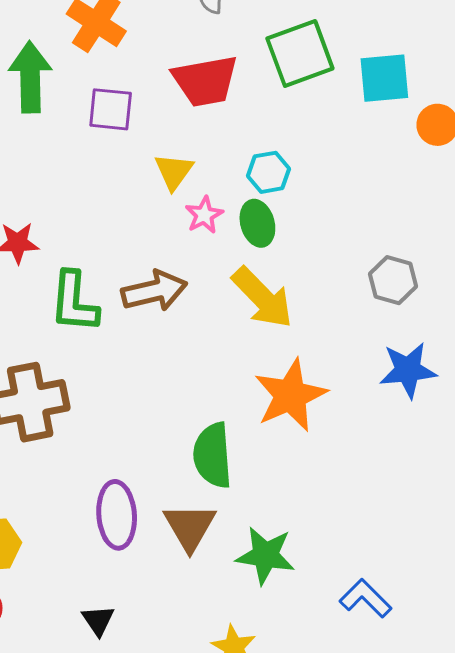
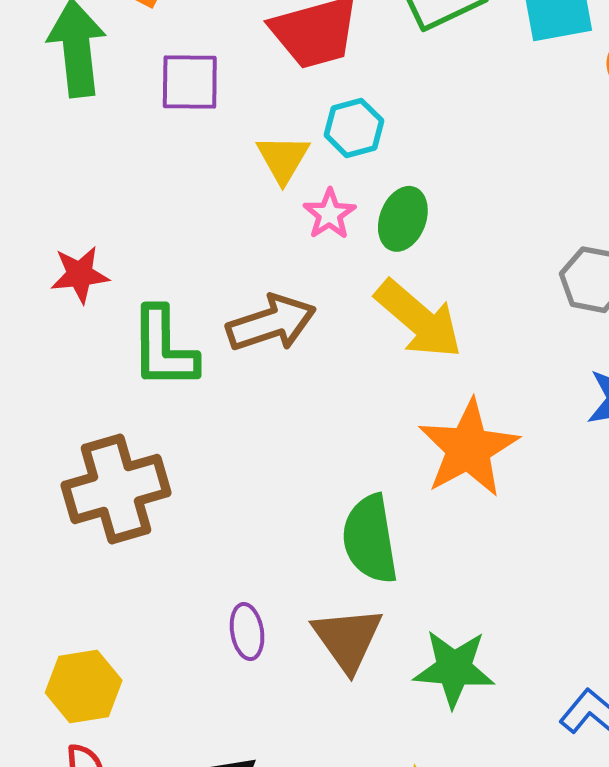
cyan hexagon: (268, 172) -> (354, 128), moved
green ellipse: (257, 223) -> (403, 219), turned 42
purple ellipse: (117, 515) -> (247, 632), size x0.6

